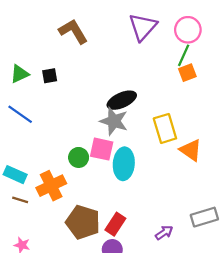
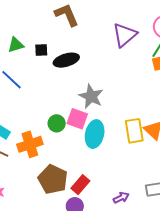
purple triangle: (143, 27) -> (125, 35), moved
black ellipse: (122, 100) -> (66, 60), moved
yellow rectangle: (165, 128) -> (134, 131), moved

